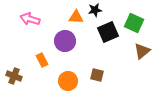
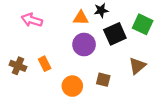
purple circle: (65, 41) -> (84, 45), moved
brown triangle: (142, 51) -> (137, 66), moved
brown cross: (14, 76) -> (18, 66), moved

